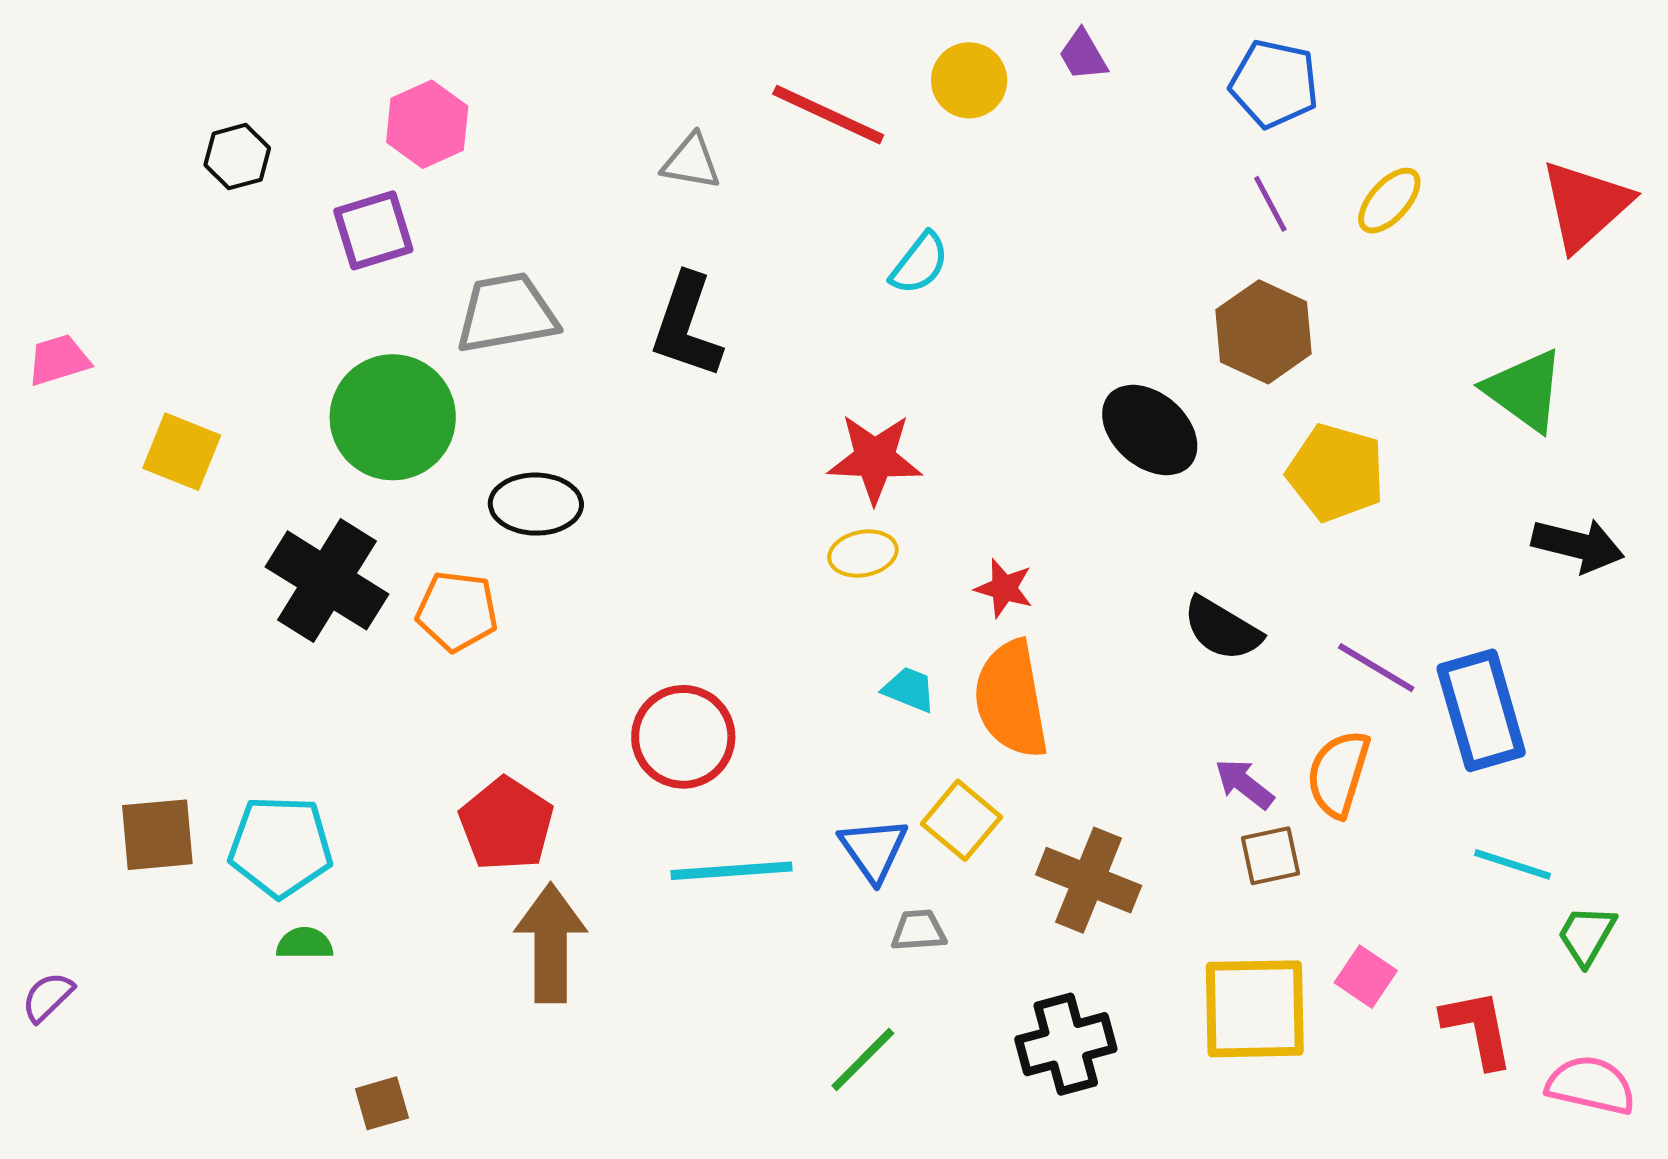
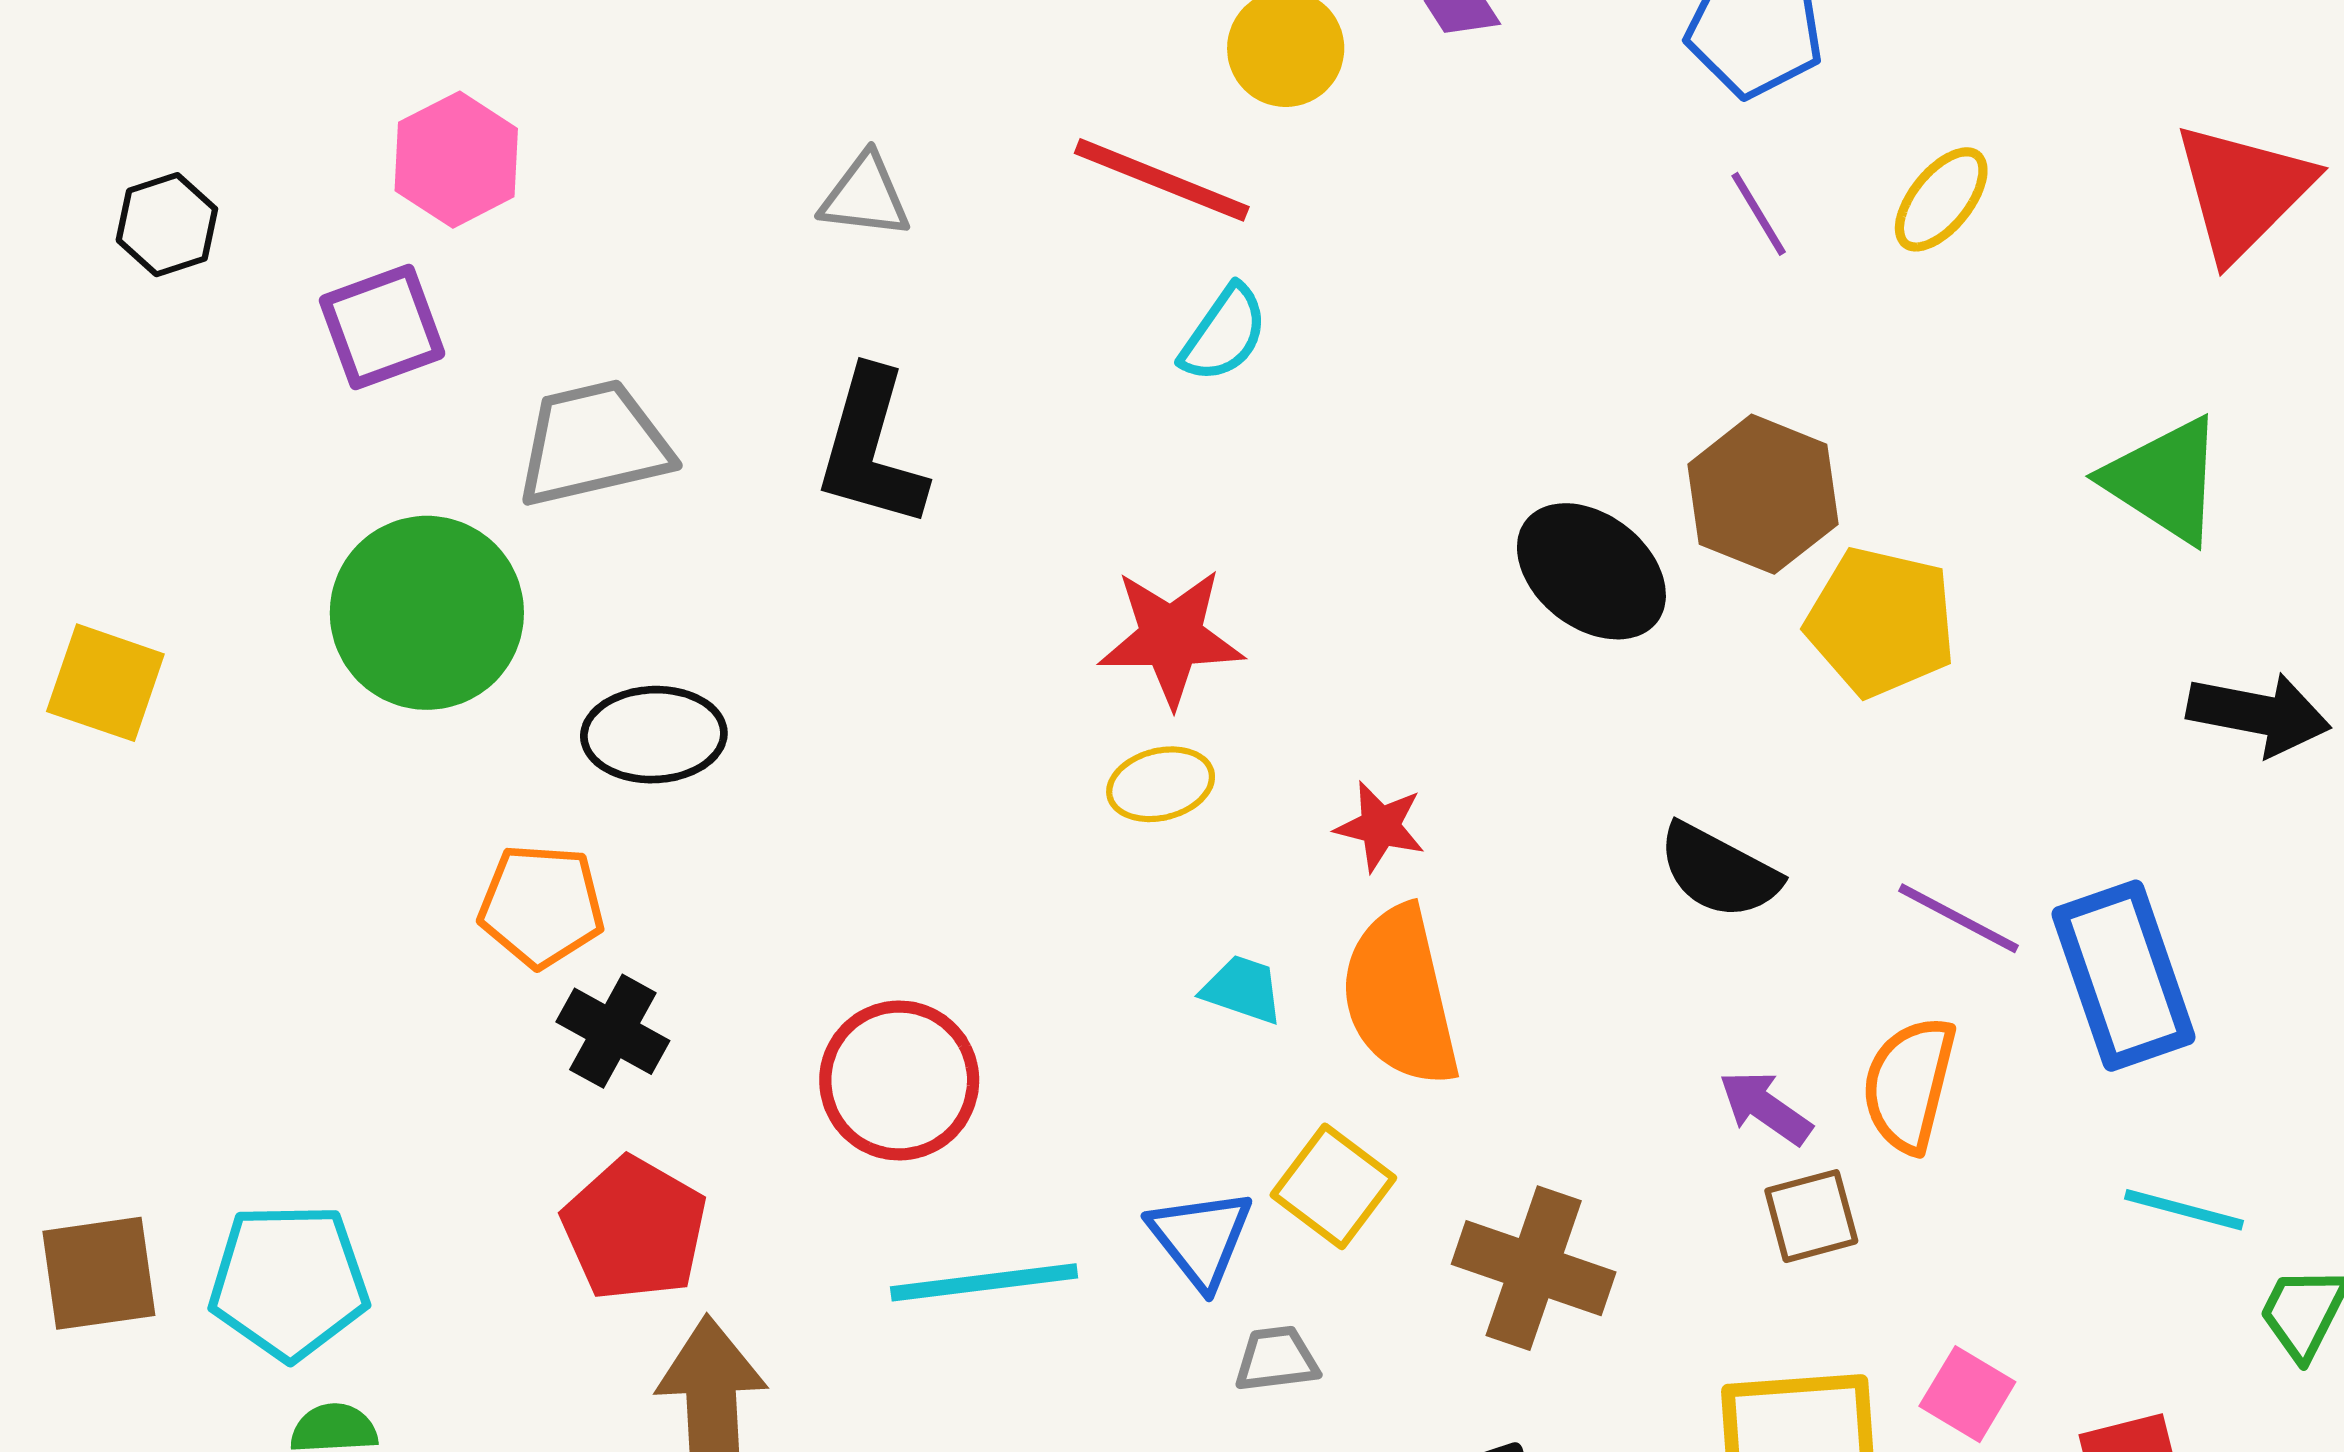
red line: (828, 115) -> (1162, 180), moved
brown hexagon: (1264, 332) -> (1763, 494), moved
black cross: (327, 580) -> (613, 1031), moved, size x0.6

